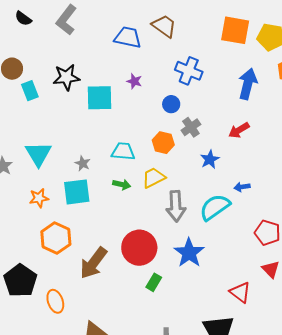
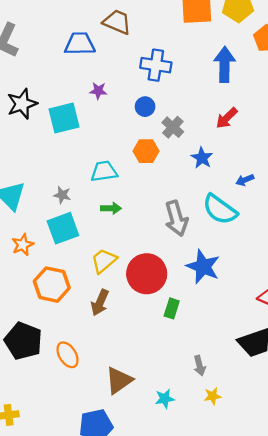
yellow trapezoid: (154, 178) -> (104, 261), moved
cyan semicircle: (215, 207) -> (220, 209), turned -96
brown arrow: (93, 263) -> (100, 303), size x0.7

